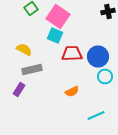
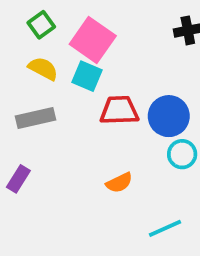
yellow semicircle: (24, 50) -> (43, 69), moved
gray rectangle: (32, 70) -> (36, 118), moved

